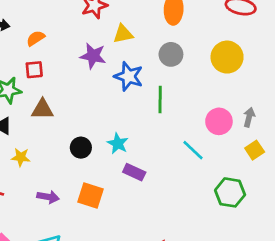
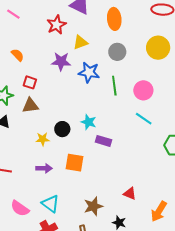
orange semicircle: (36, 38) -> (18, 55), turned 88
red square: (34, 70) -> (30, 82), moved, turned 32
pink circle: (219, 121) -> (143, 90), moved
yellow star: (21, 157) -> (43, 139), moved

